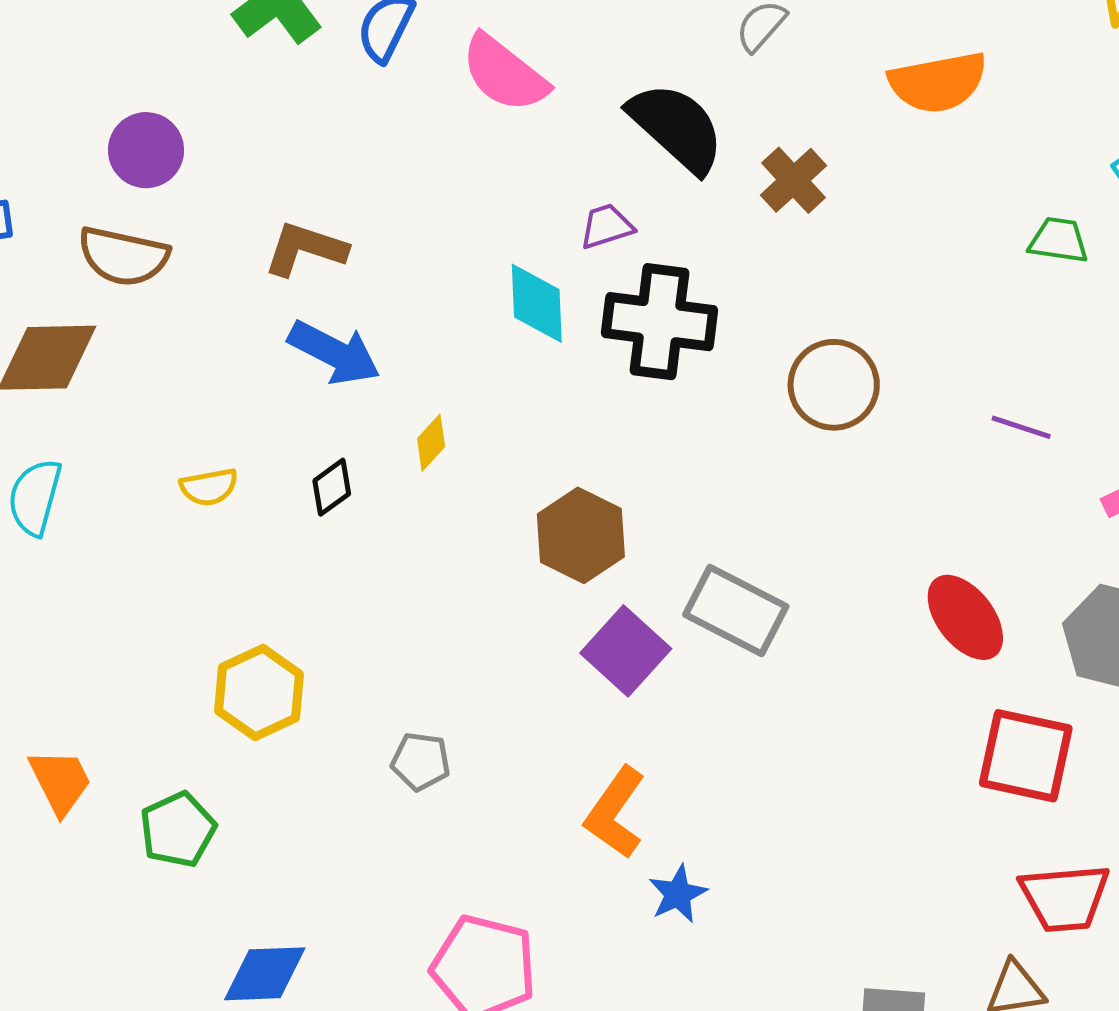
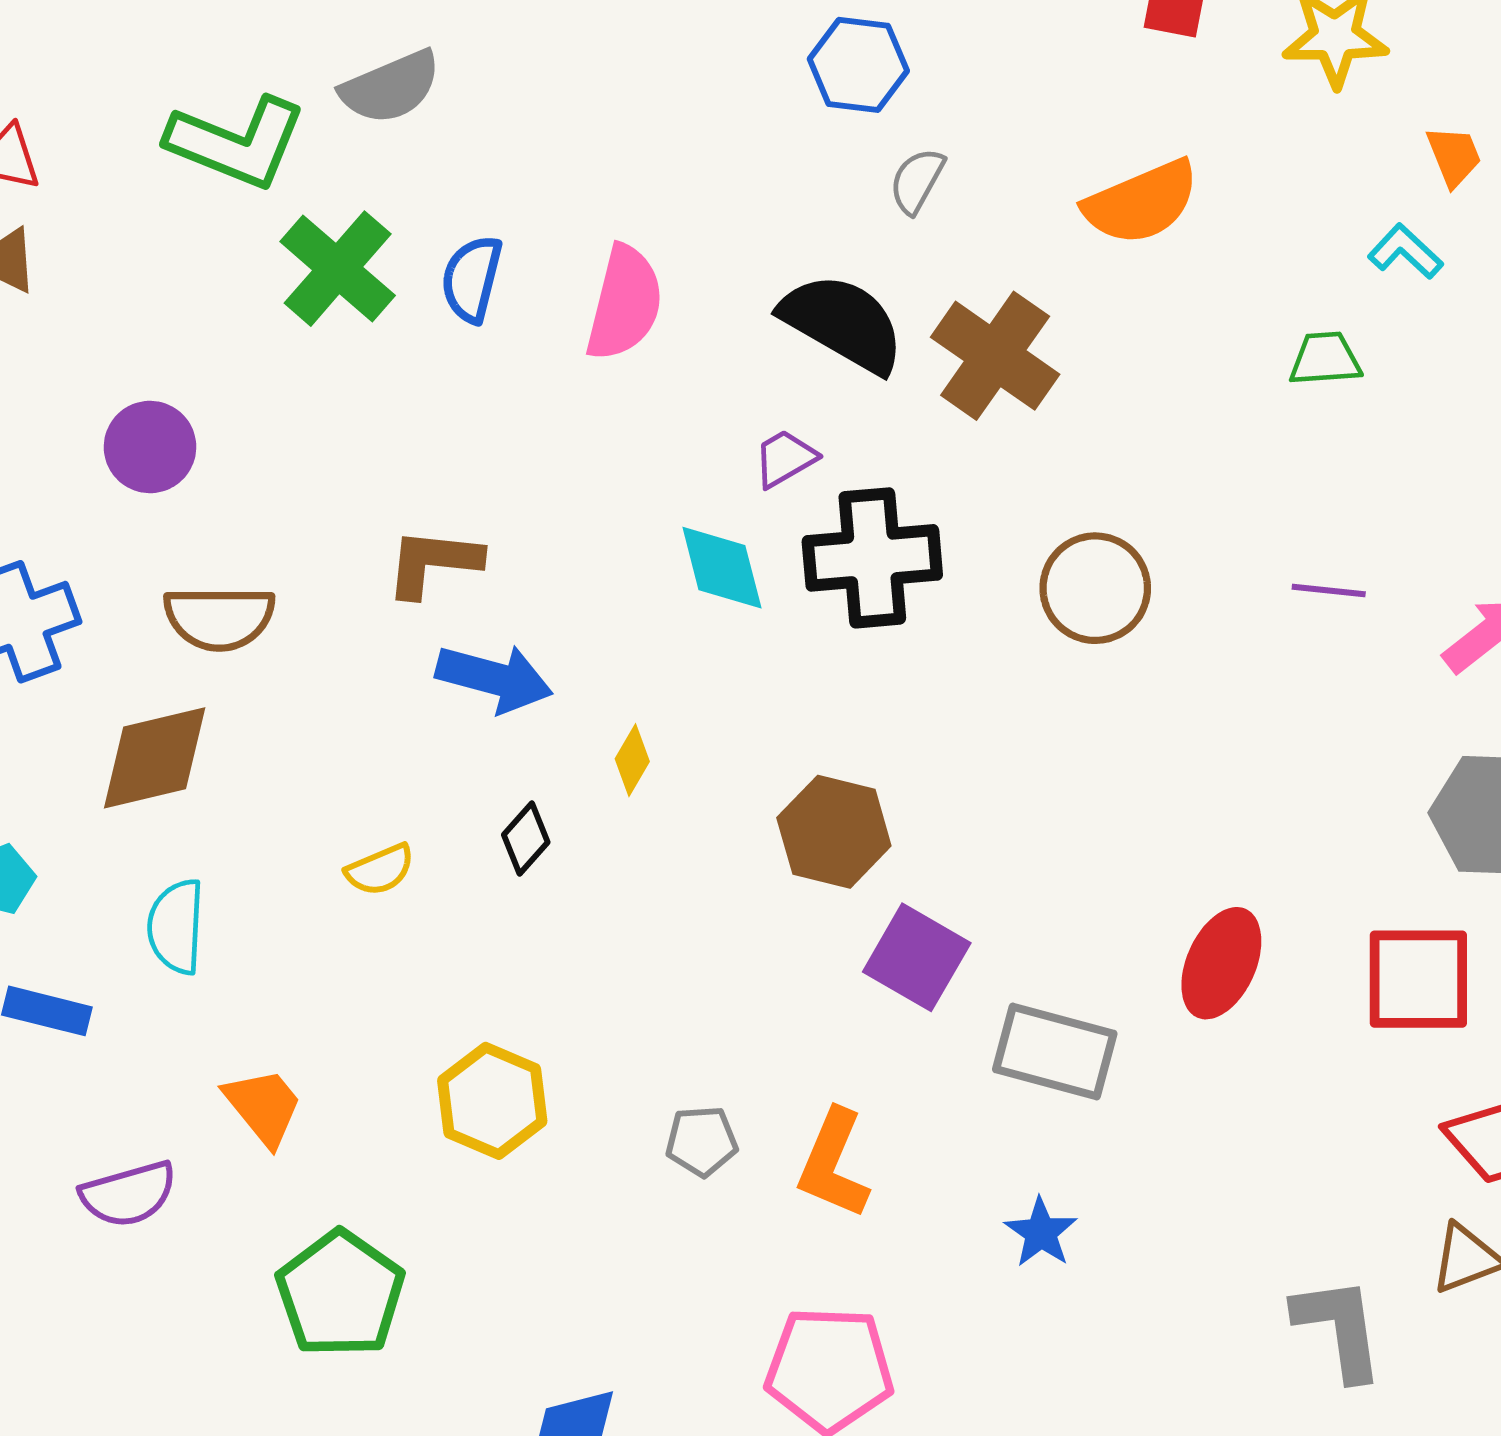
pink semicircle: (504, 73) -> (625, 303), turned -102
purple circle: (146, 150) -> (150, 447), moved
brown cross: (794, 180) -> (995, 356), size x1.5
gray rectangle: (736, 611) -> (1055, 1052), moved
red ellipse: (965, 617) -> (1221, 963), moved, turned 74
orange trapezoid: (60, 782) -> (263, 1107), moved
orange L-shape: (615, 813) -> (833, 1164), moved
green pentagon: (178, 830) -> (340, 1294), moved, size x1.4

